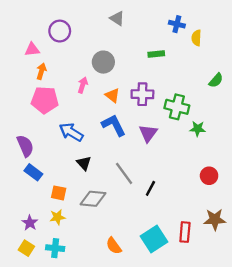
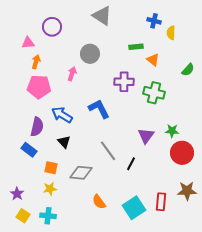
gray triangle: (117, 18) -> (102, 16), size x1.5
orange triangle: (113, 95) -> (153, 60), moved
green star: (198, 129) -> (172, 131), moved
purple triangle: (148, 133) -> (146, 136), moved
purple semicircle: (25, 146) -> (37, 127), moved, turned 36
black triangle: (84, 163) -> (64, 142), moved
red circle: (209, 176) -> (182, 153), size x1.5
purple star: (30, 223) -> (17, 194), moved
orange semicircle: (114, 246) -> (99, 202), moved

